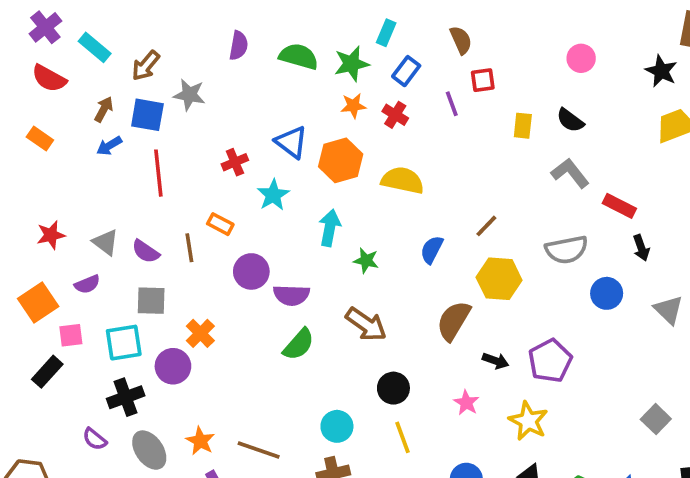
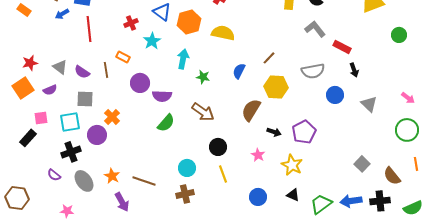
orange square: (38, 302) -> (23, 88), moved

